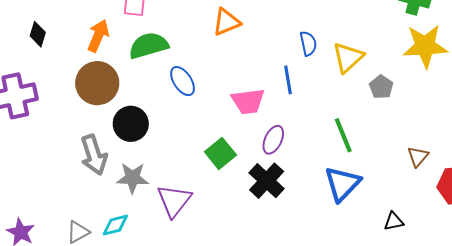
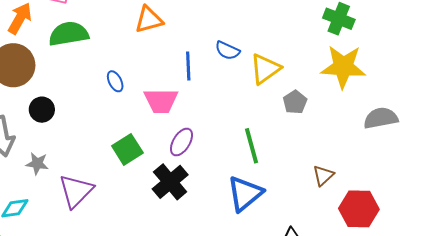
blue semicircle: (308, 43) -> (227, 50), turned 120
blue line: (288, 80) -> (188, 66), moved
blue ellipse: (183, 81) -> (115, 81), moved, size x0.7
black circle: (131, 124) -> (42, 110), size x0.7
gray star: (133, 178) -> (37, 163), size x0.7

